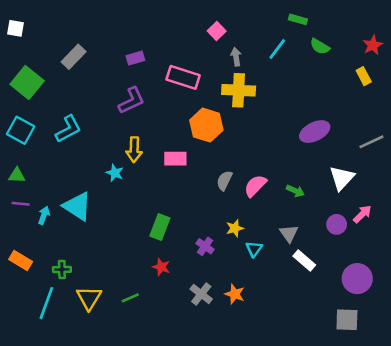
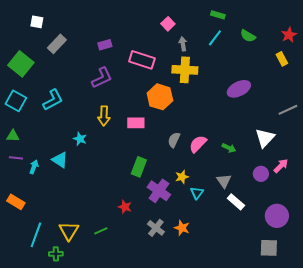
green rectangle: (298, 19) -> (218, 15), moved
white square: (15, 28) -> (37, 22), moved
purple ellipse: (315, 132) -> (239, 89), moved
cyan star: (115, 173) -> (80, 139), moved
cyan triangle: (77, 206) -> (60, 160), size x0.7
green rectangle: (160, 227) -> (139, 167), moved
purple cross: (205, 246) -> (159, 191), size x1.6
green cross: (62, 270) -> (56, 254), moved

